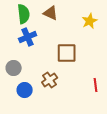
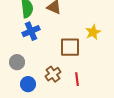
yellow star: (90, 21) -> (93, 32), moved
red line: (96, 85) -> (77, 79), moved

